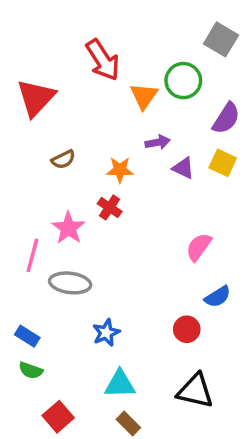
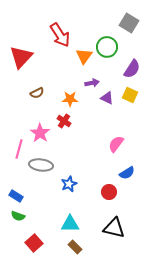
blue star: (106, 333) -> (69, 184), moved

